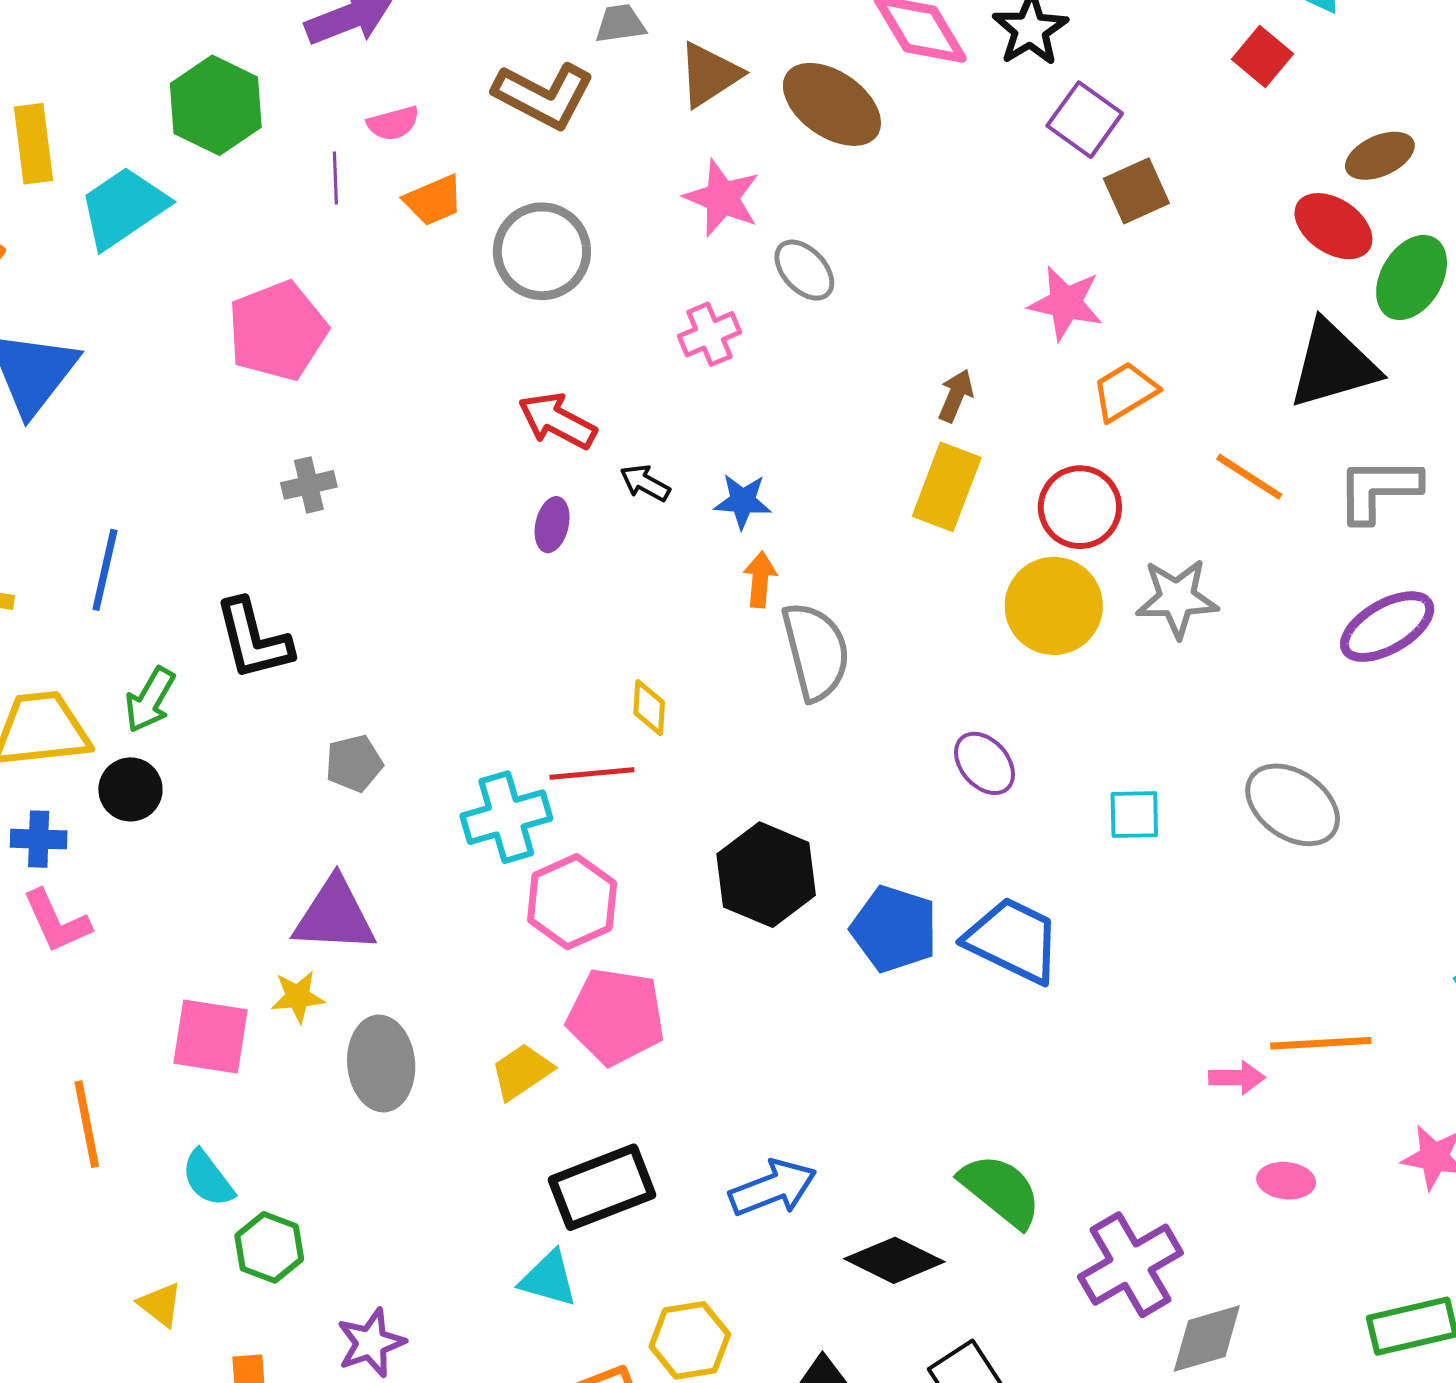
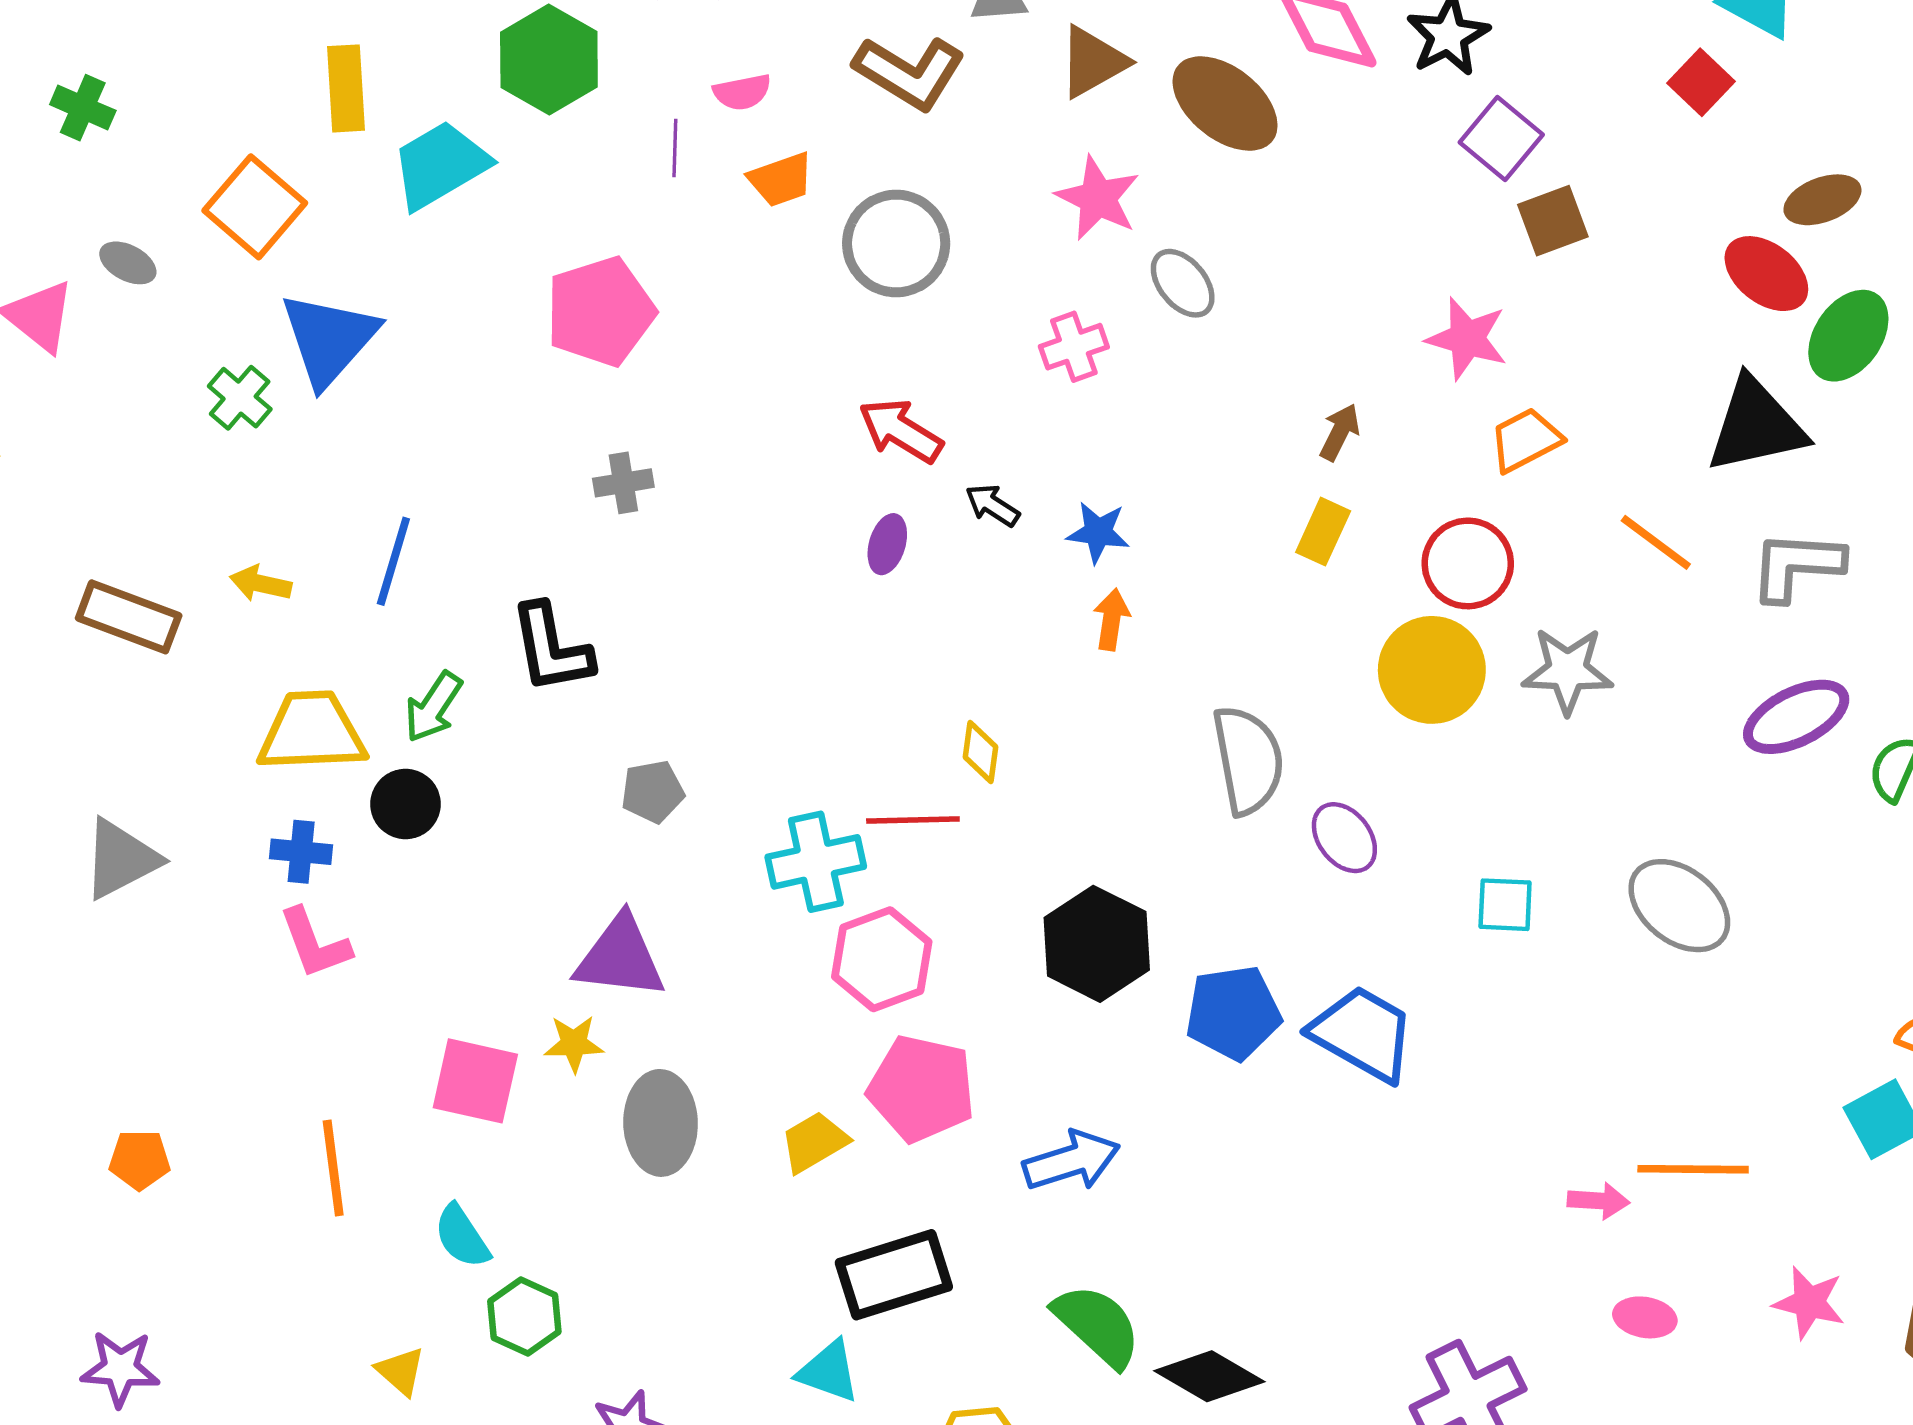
yellow rectangle: (947, 487) -> (1323, 532), size x0.7
gray semicircle: (816, 651) -> (1248, 760), moved
blue pentagon: (894, 929) -> (1233, 1013), turned -30
blue arrow: (773, 1188) -> (1071, 1161), moved
green semicircle: (1001, 1190) -> (1097, 1325), moved

